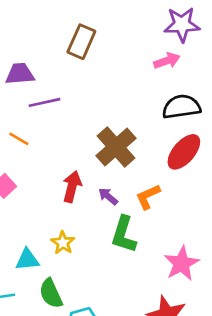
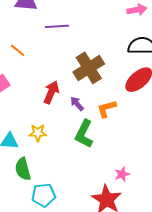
purple line: (44, 102) -> (57, 26), moved
yellow star: (63, 243) -> (38, 133), turned 30
pink star: (182, 263) -> (122, 174), moved, size x0.6

